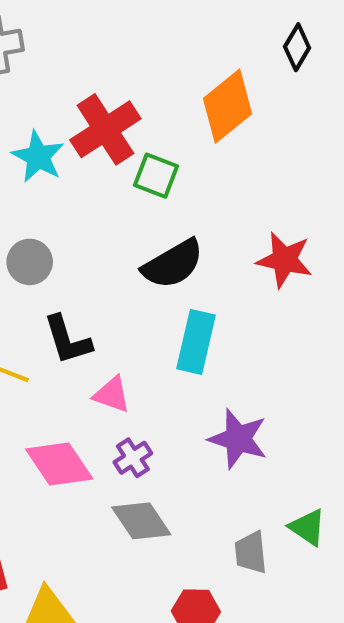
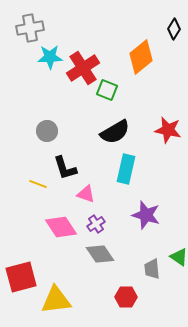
cyan star: (38, 157) -> (50, 57), moved, turned -30

